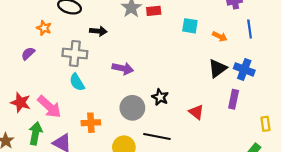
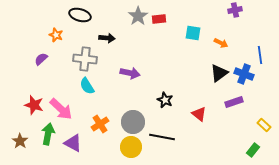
blue line: (250, 29) -> (260, 55), moved
purple rectangle: (234, 99) -> (234, 102), turned 60
gray circle: (132, 108) -> (133, 122), moved
orange cross: (91, 123) -> (100, 124), turned -30
yellow rectangle: (266, 124) -> (264, 125), turned -40

